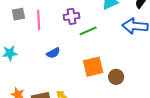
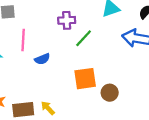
pink line: (39, 20) -> (23, 40), moved
green line: (88, 31) -> (84, 38), turned -30

